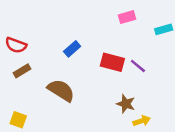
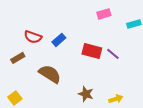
red semicircle: (16, 45) -> (33, 37), moved
brown star: (126, 104) -> (86, 94), moved
yellow square: (18, 120) -> (15, 98), turned 32

